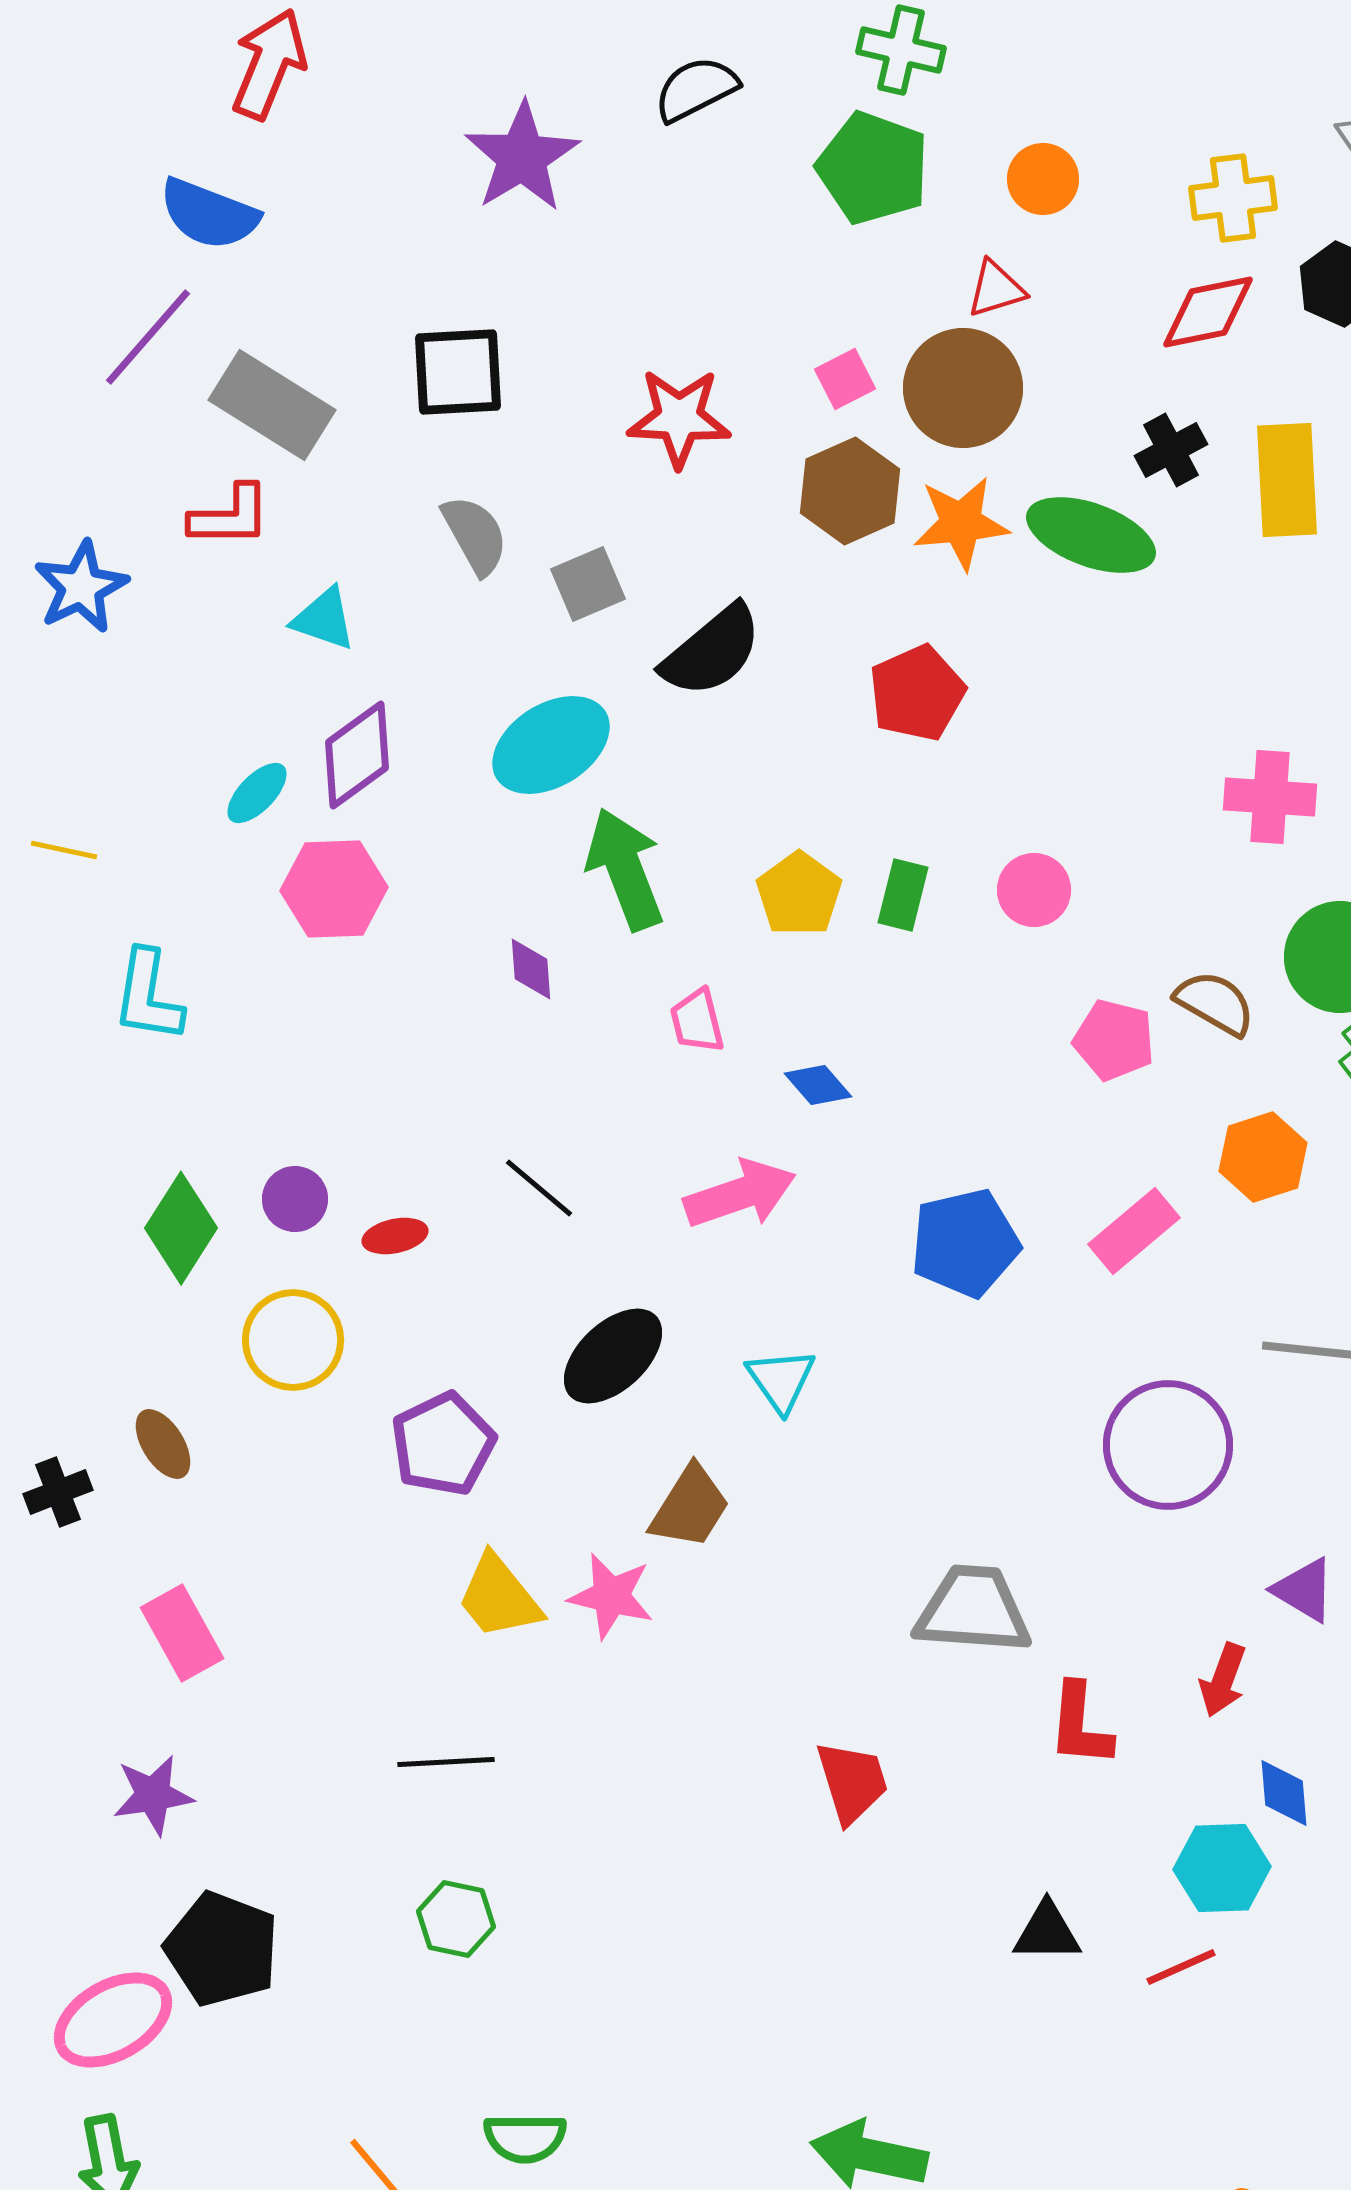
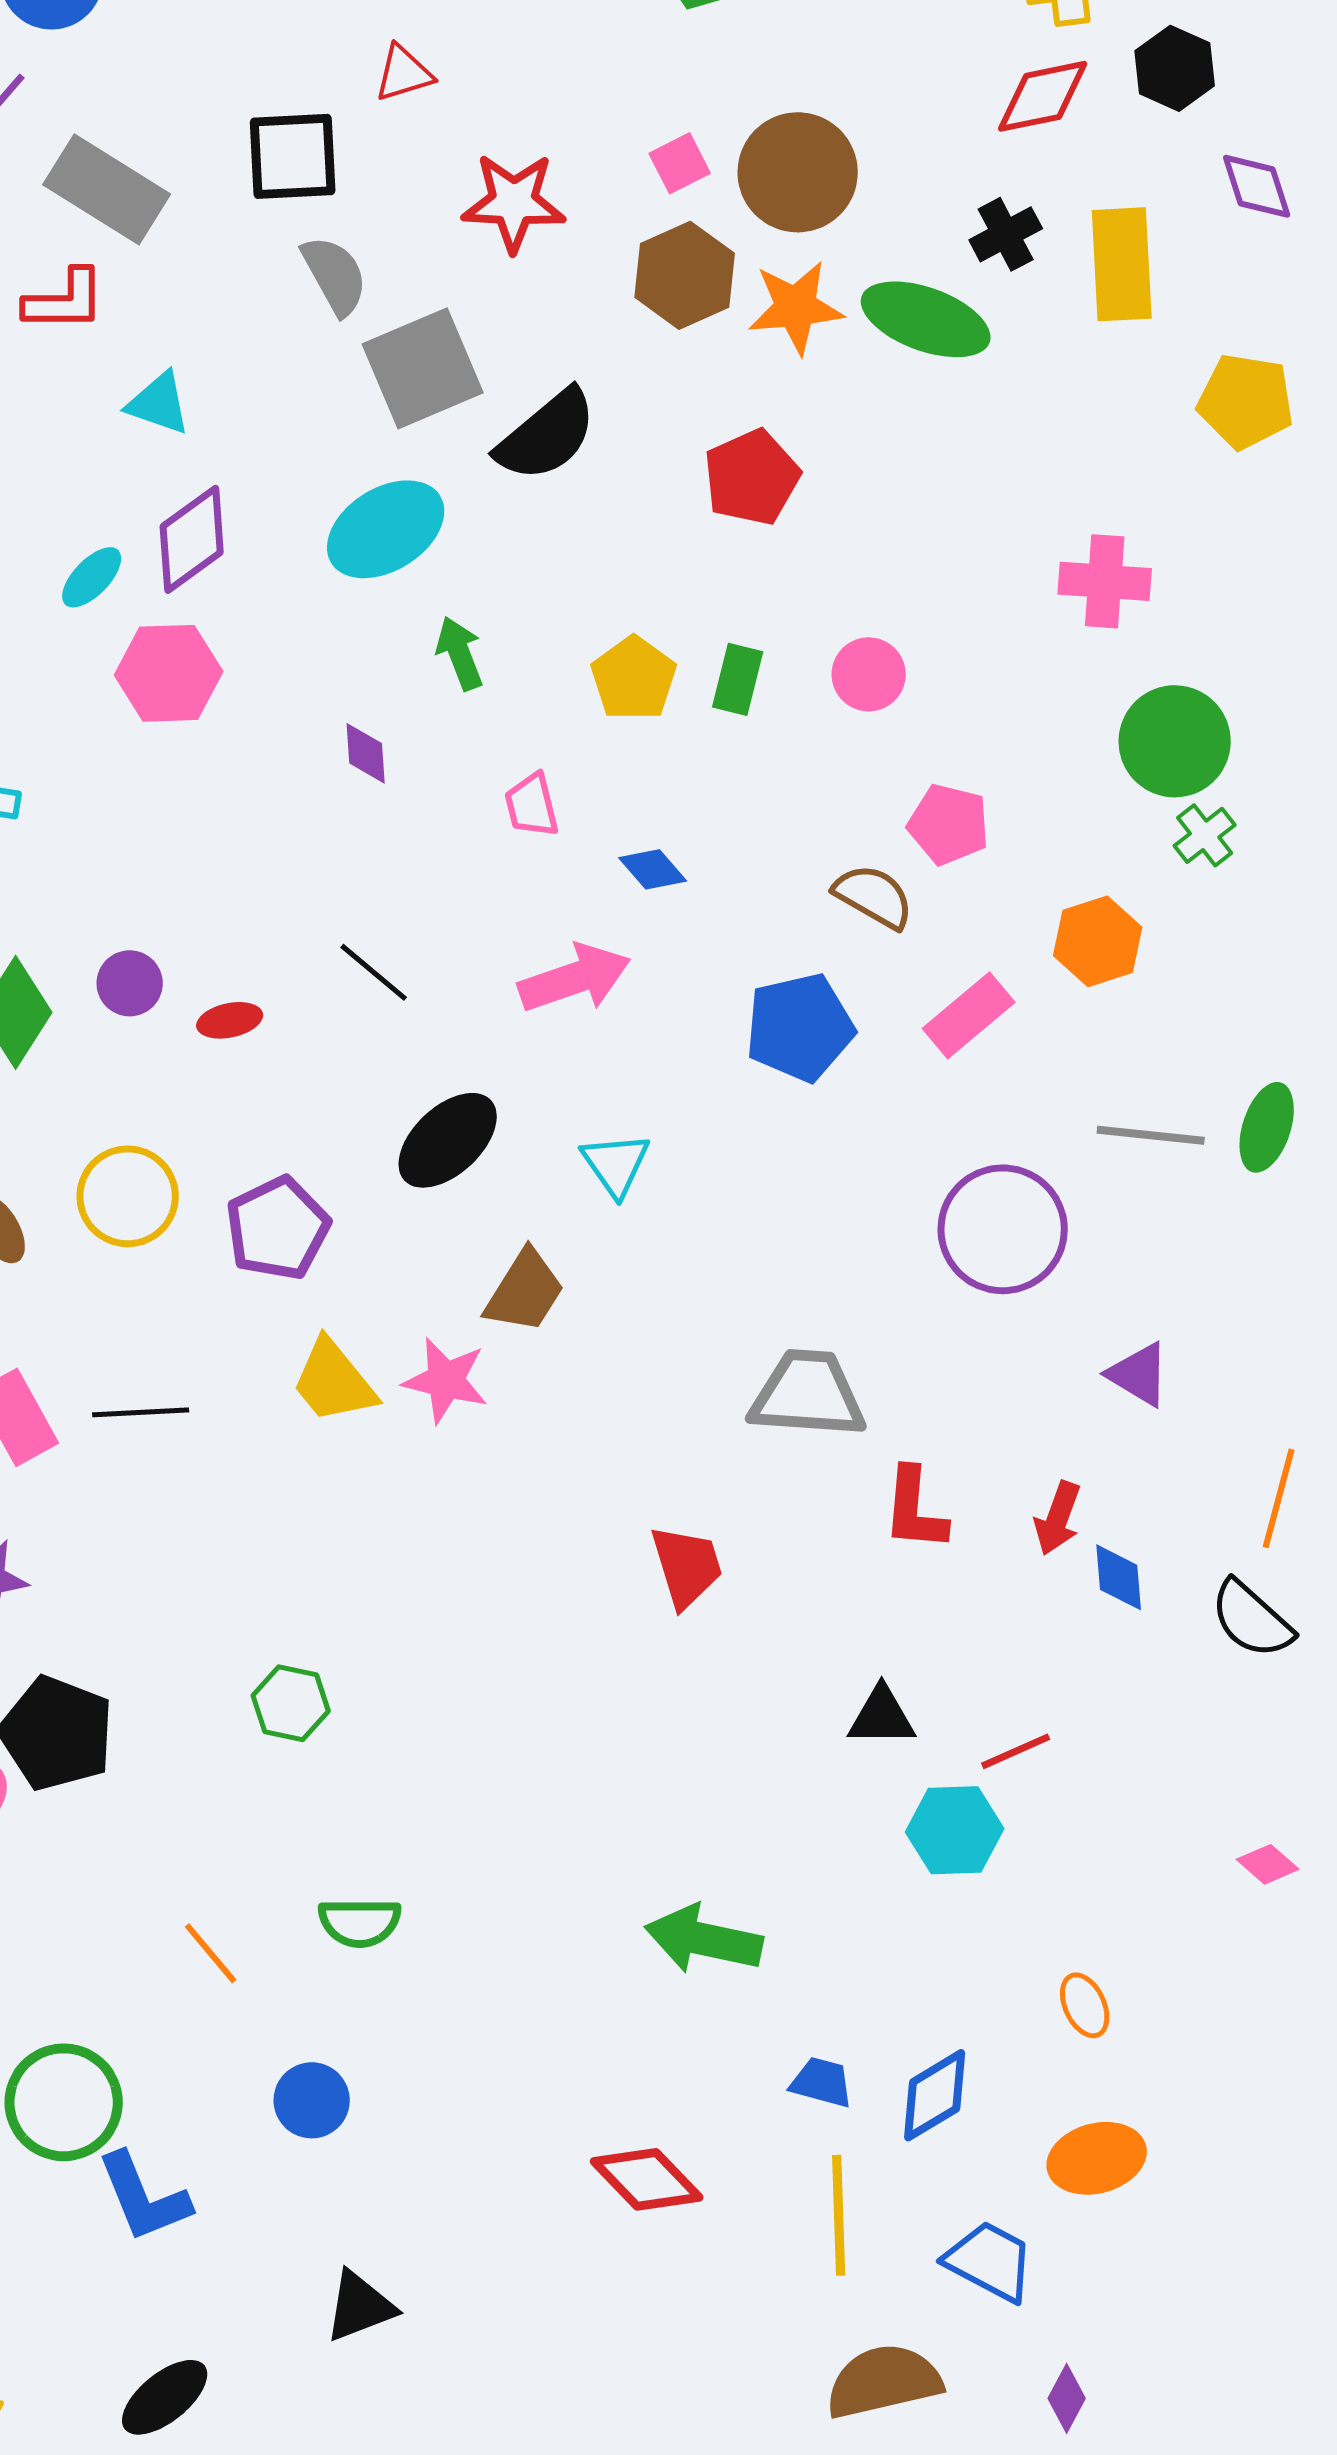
red triangle: (996, 289) -> (404, 73), moved
gray semicircle: (475, 535) -> (335, 275), moved
gray square: (588, 584) -> (423, 368), size x1.6
green arrow: (625, 869) -> (460, 653), size x0.6
brown semicircle: (1215, 1003) -> (874, 896), moved
yellow circle: (293, 1340) -> (128, 1196), moved
red arrow: (1223, 1680) -> (1058, 1518), moved
black line: (446, 1762) -> (141, 1412), moved
cyan hexagon: (1222, 1868) -> (955, 1830), moved

